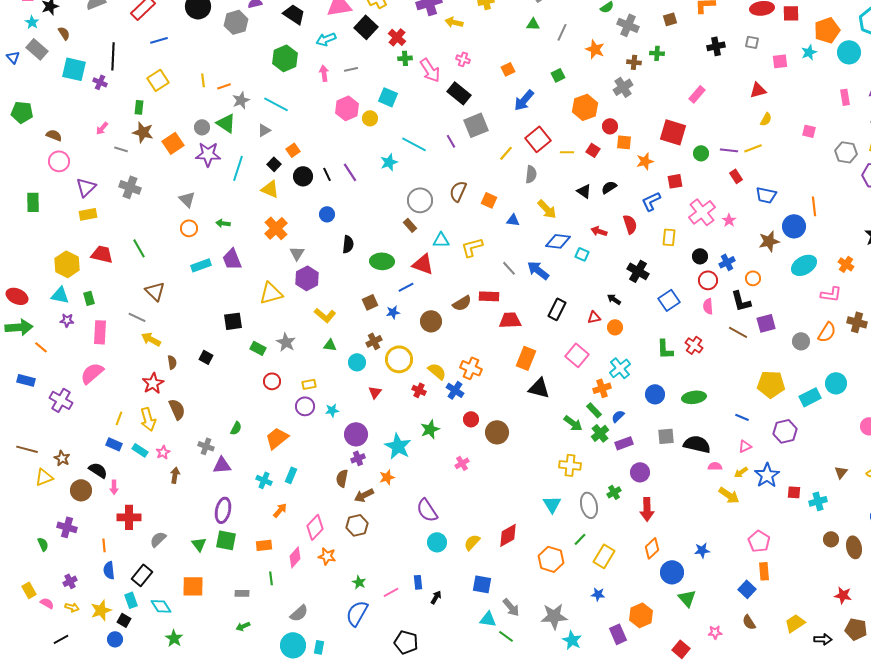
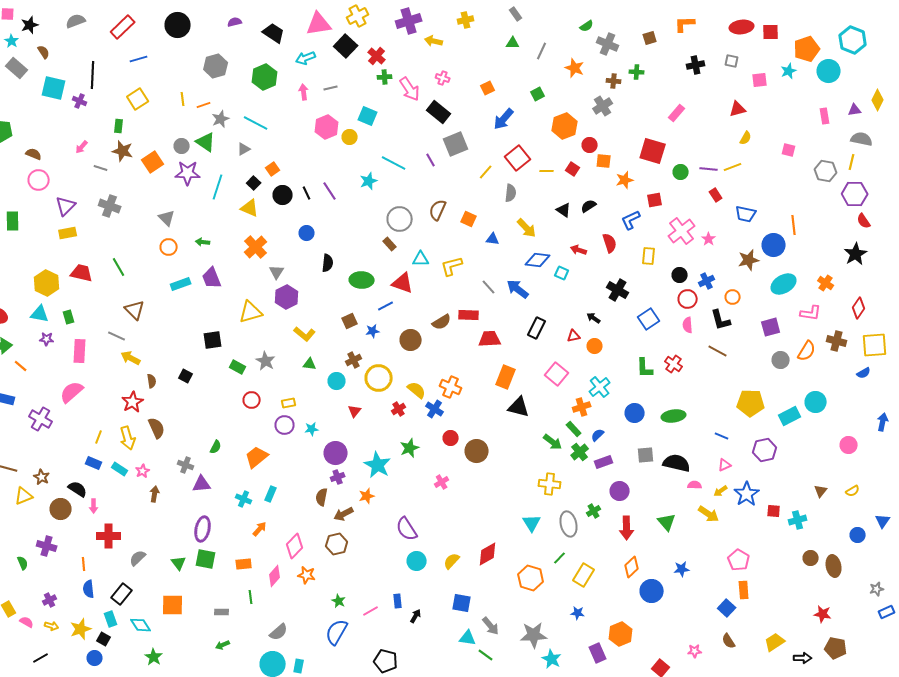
gray hexagon: (236, 22) -> (216, 66), moved
purple square: (766, 323) -> (771, 327), moved
red cross: (419, 390) -> (399, 409), turned 32
green triangle: (687, 598) -> (667, 522), moved

